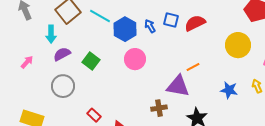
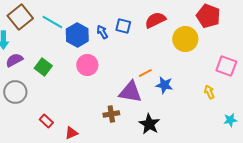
red semicircle: (195, 23) -> (155, 20), moved
yellow circle: (238, 45) -> (185, 39), moved
blue star: (229, 90) -> (164, 85), moved

